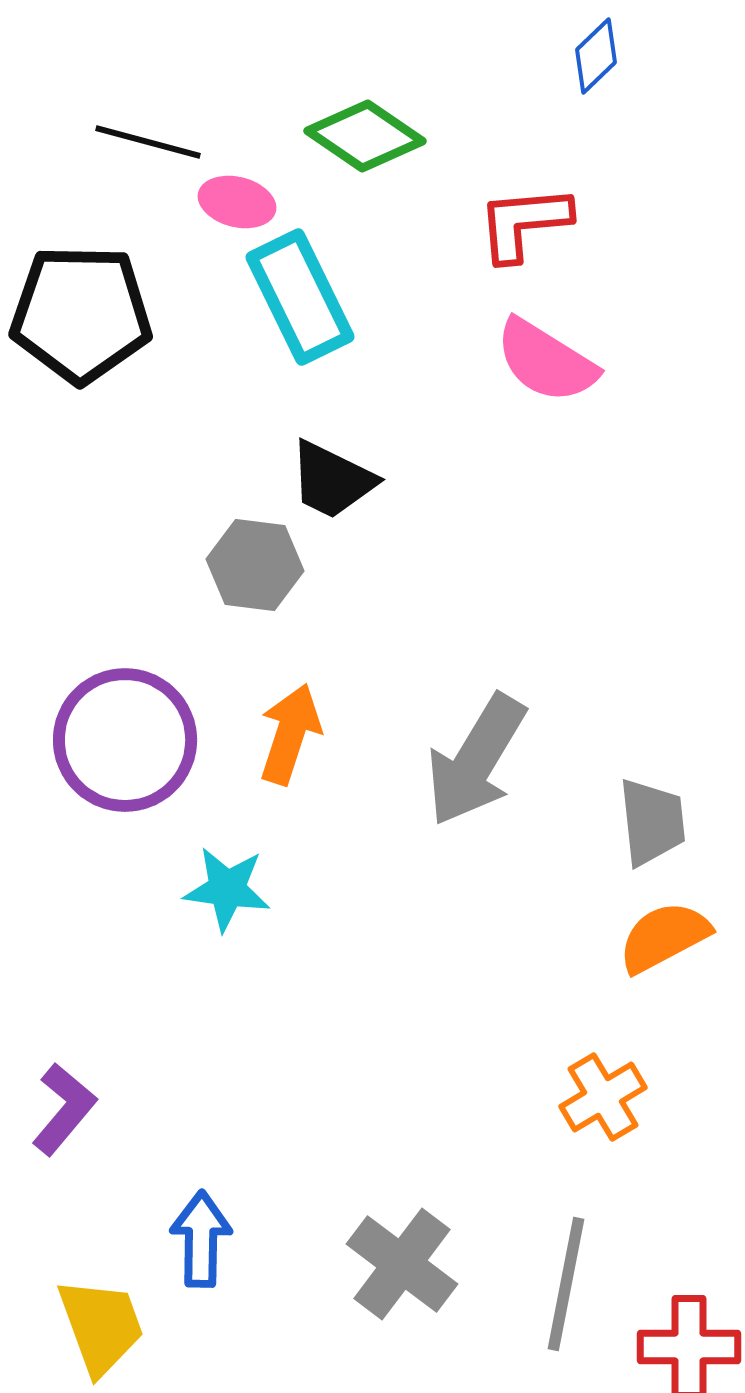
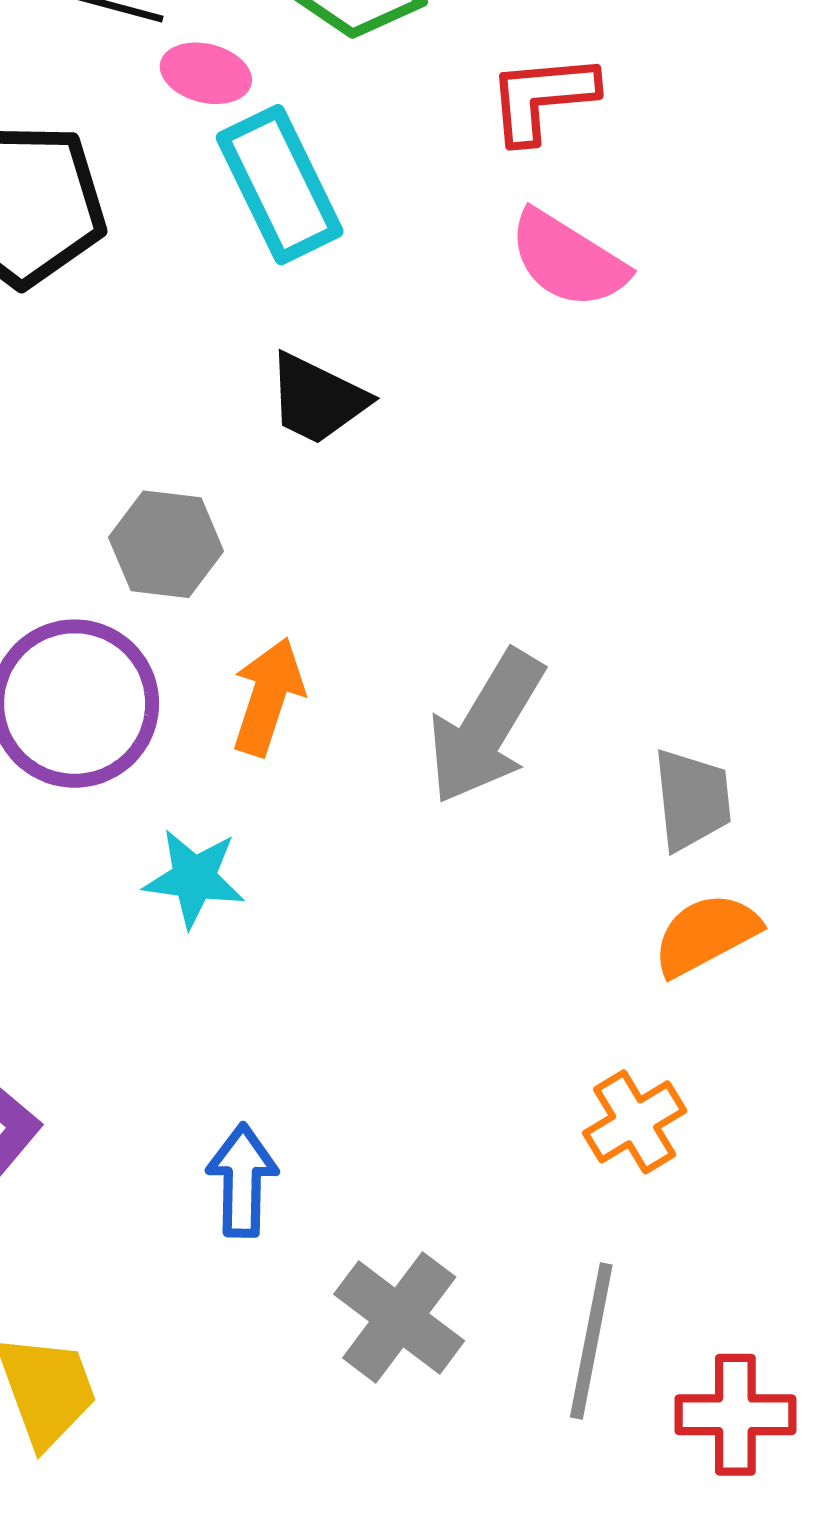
gray hexagon: (255, 565) -> (166, 544), moved
blue arrow: (201, 1239) -> (242, 1180), moved

